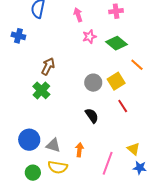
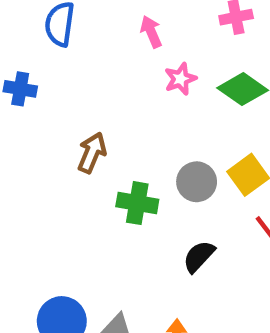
green cross: (41, 90) -> (137, 203), moved, turned -30
black semicircle: (92, 116) -> (199, 256), turned -98

